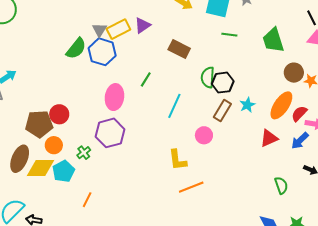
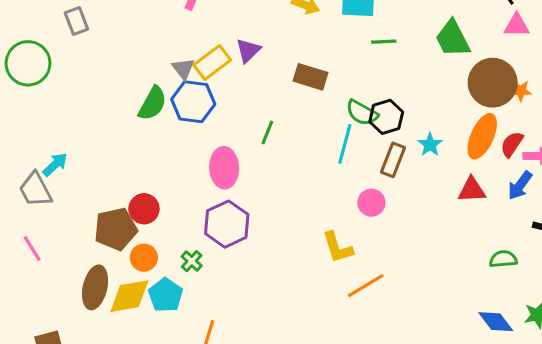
brown circle: (294, 73) -> (493, 83), size x1.6
green semicircle: (208, 77) -> (362, 113), turned -55
cyan line: (174, 106) -> (345, 144), moved
red triangle: (269, 138) -> (472, 190), turned 30
green semicircle: (281, 185) -> (503, 259), turned -66

